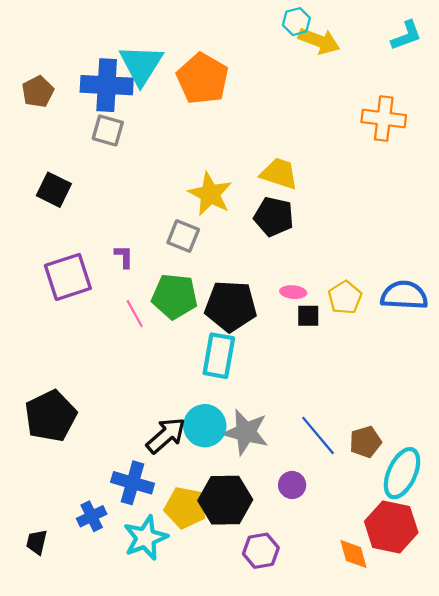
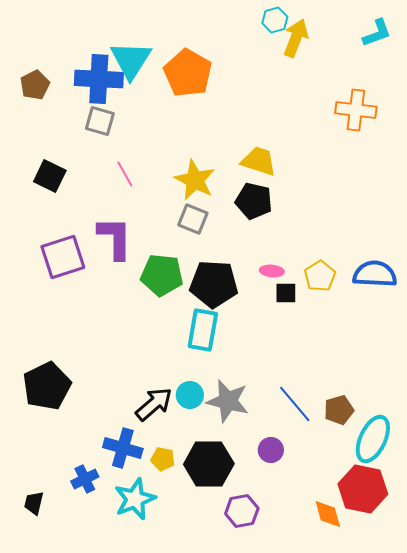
yellow arrow: (319, 41) -> (296, 38), turned -90
gray square: (183, 236) -> (193, 219), moved
purple L-shape: (124, 257) -> (115, 238), size x2.0
pink line: (135, 314) -> (125, 174), moved
cyan circle: (205, 426) -> (190, 395), size x0.7
yellow pentagon: (185, 508) -> (163, 459), moved, size x0.6

